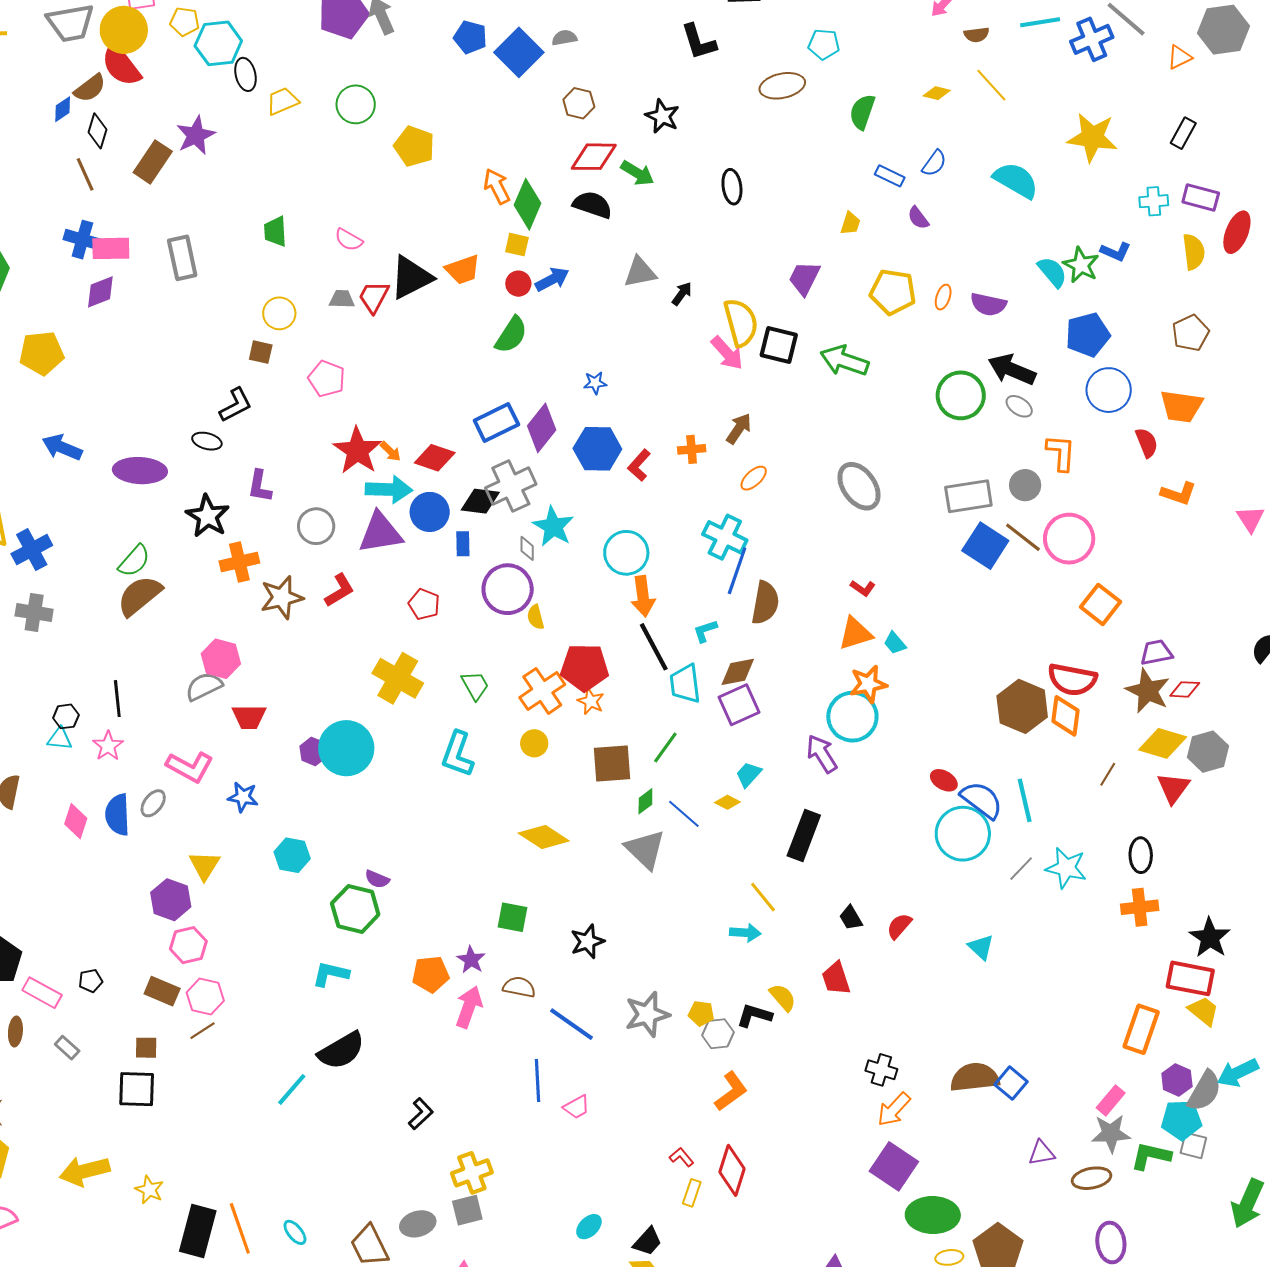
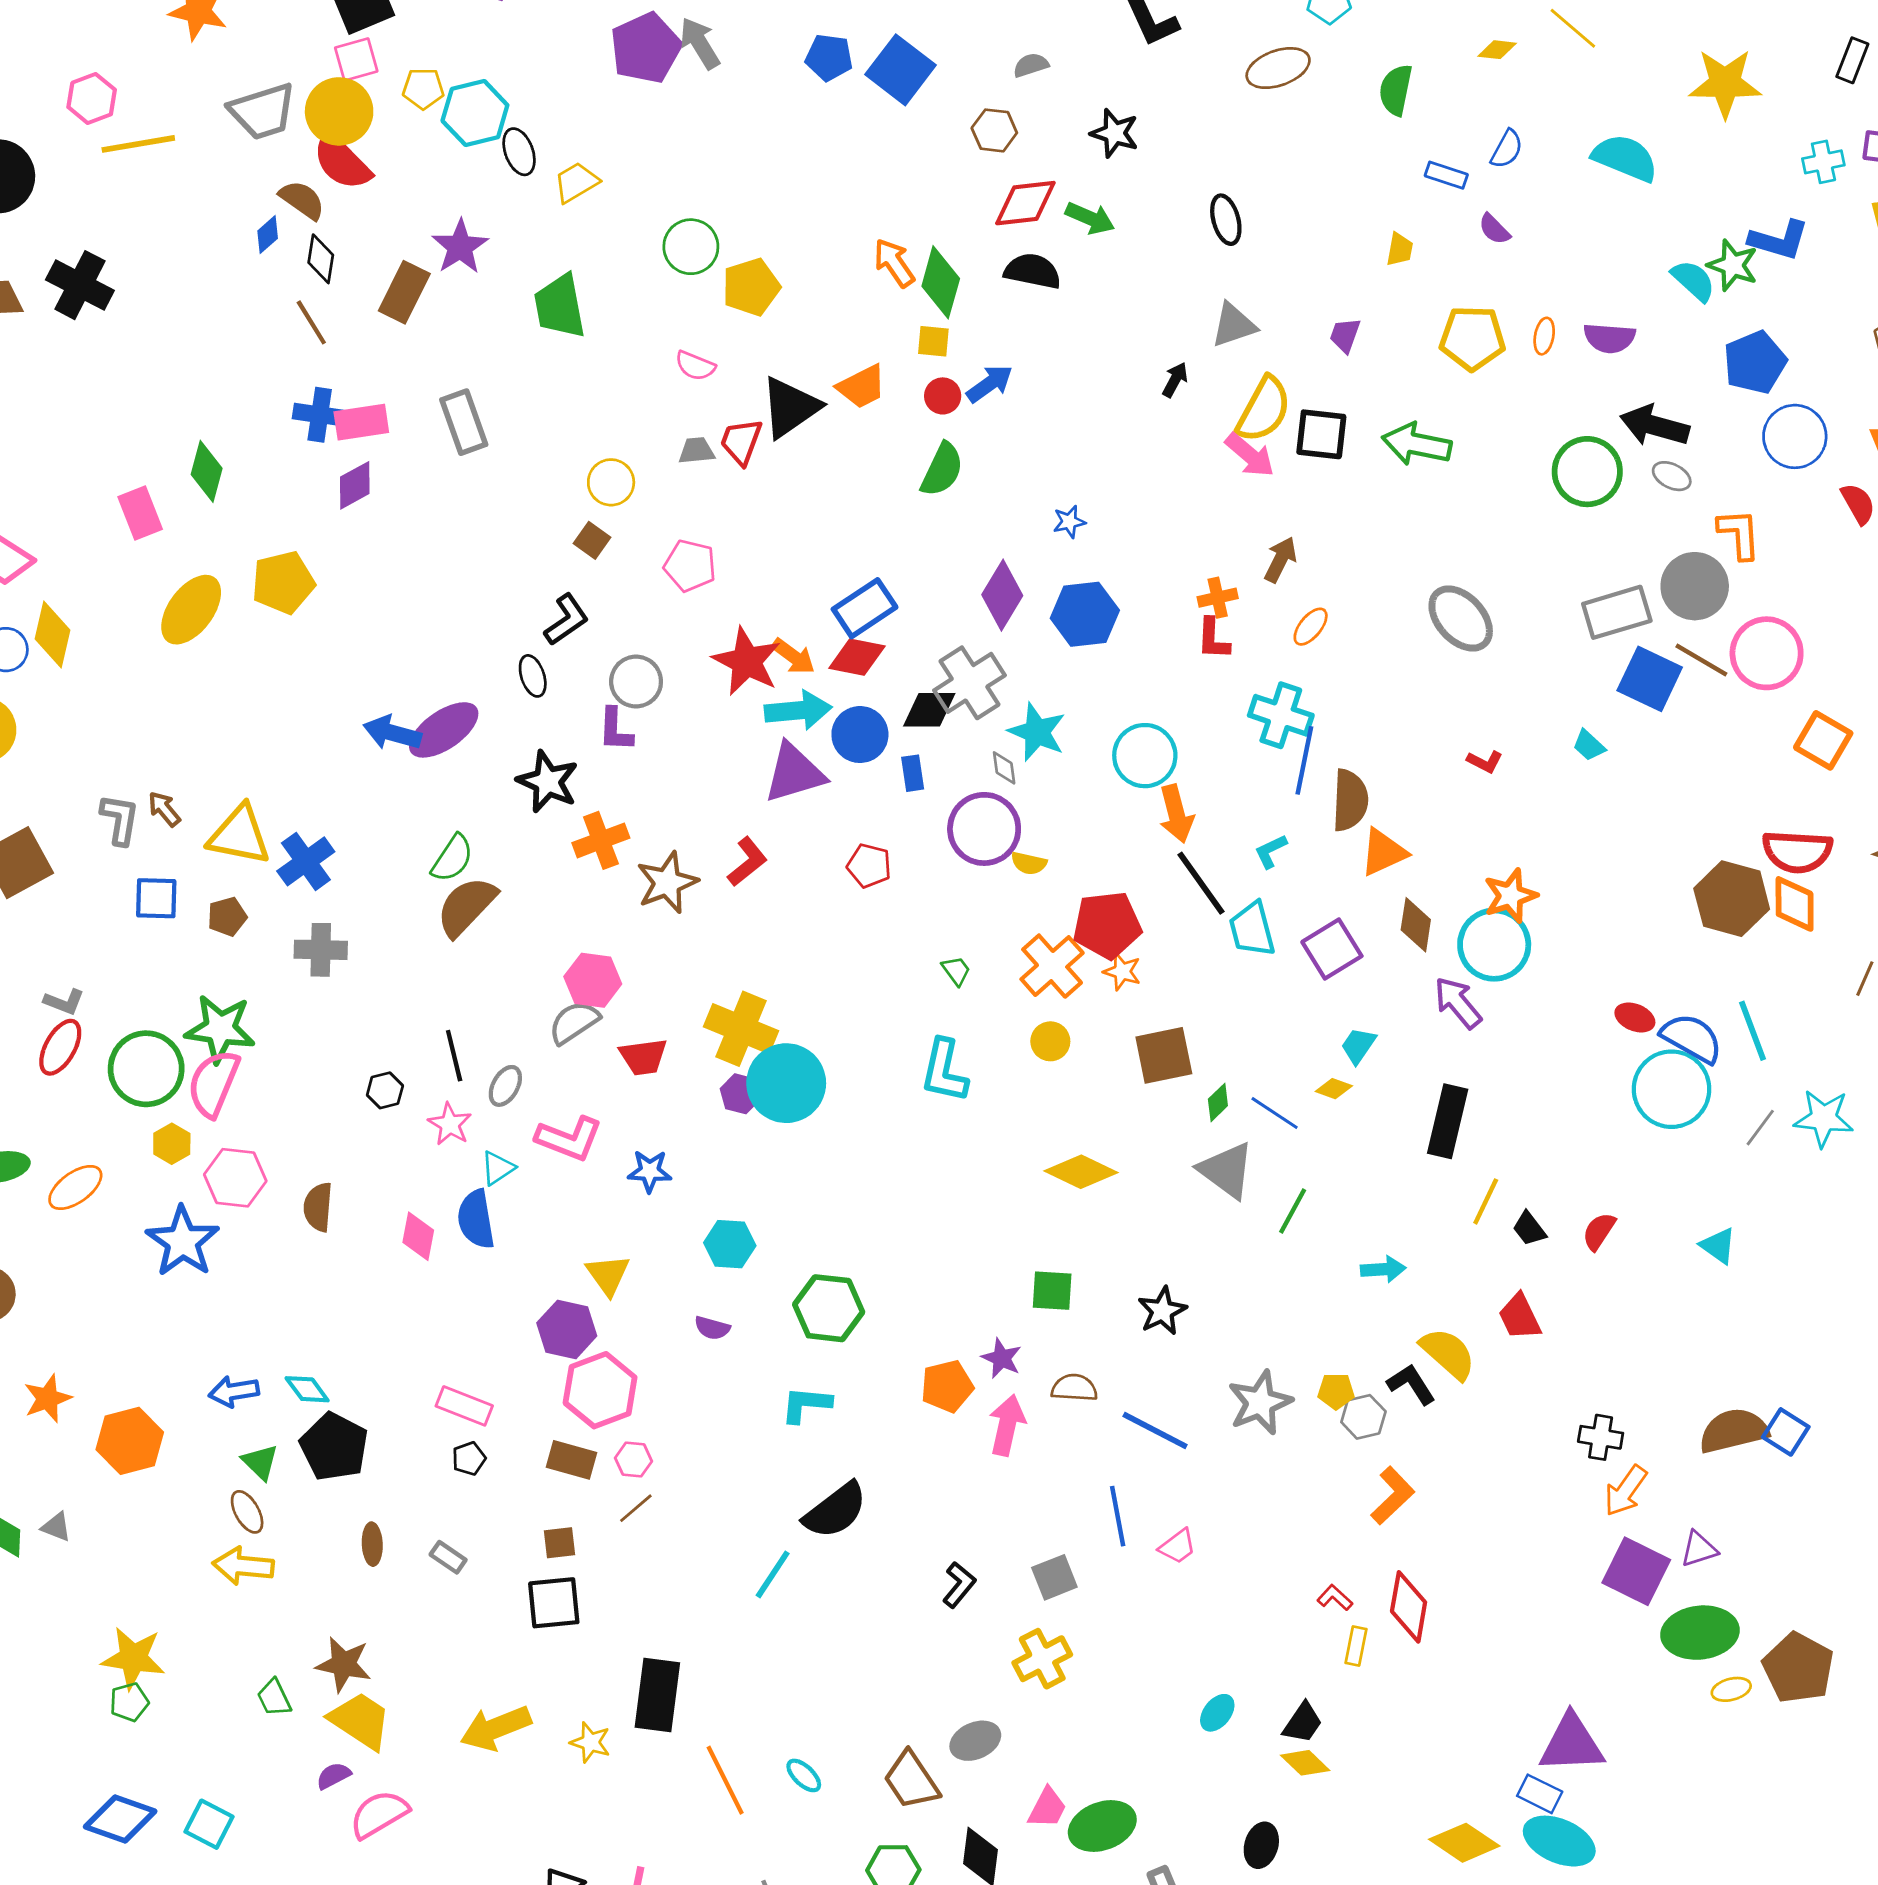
gray semicircle: (564, 38) -> (1031, 65), moved
brown semicircle: (90, 88) -> (302, 200), turned -100
green circle: (356, 104) -> (691, 247), moved
yellow pentagon: (414, 146) -> (751, 287), moved, turned -30
green trapezoid: (275, 231) -> (560, 306), moved, size x1.5
blue L-shape: (1116, 252) -> (1779, 240), size x1.4
gray triangle: (640, 272) -> (1234, 325), moved
purple trapezoid: (804, 278) -> (1345, 335), size x0.7
yellow semicircle: (741, 322) -> (1264, 409), turned 51
brown square: (261, 352) -> (592, 540), turned 30
blue rectangle: (496, 422) -> (865, 608), moved
black ellipse: (207, 441) -> (533, 676), turned 64
blue arrow: (62, 447) -> (392, 733), moved
orange arrow: (390, 451) -> (793, 656), size x1.4
red L-shape: (639, 465) -> (1213, 639), moved, turned -32
purple ellipse: (140, 471) -> (444, 730), turned -30
gray circle: (1025, 485) -> (1695, 586), size x1.5
gray circle: (316, 526) -> (636, 682), moved
yellow semicircle: (536, 617) -> (1029, 863), turned -55
orange triangle: (855, 633) -> (1383, 852), moved
cyan trapezoid: (895, 643) -> (1589, 745), moved
brown diamond: (738, 672) -> (1416, 925), moved, turned -63
yellow cross: (398, 678) -> (741, 1029), moved
green trapezoid: (475, 685) -> (956, 971), size x0.7
cyan triangle: (60, 739) -> (498, 1168), moved, turned -32
green line: (665, 748) -> (1293, 1211), moved
gray ellipse: (153, 803) -> (505, 1086), moved
purple semicircle: (377, 879) -> (712, 1328), moved
yellow line: (763, 897) -> (1486, 1201), moved, turned 72
pink hexagon: (188, 945) -> (600, 1390), size x1.4
pink rectangle: (42, 993) -> (464, 1406), moved
pink hexagon: (205, 997) -> (633, 1460), size x0.7
yellow semicircle: (783, 997) -> (1448, 1354), size x1.4
black L-shape: (754, 1015) -> (1411, 1384), turned 48
purple triangle: (1042, 1153) -> (1699, 1549), moved
gray square: (467, 1210) -> (1054, 1577), moved
black rectangle: (198, 1231) -> (657, 1695), moved

